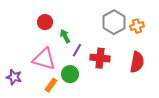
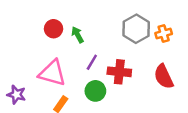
green arrow: (65, 36) -> (77, 35), moved
red semicircle: (137, 62) -> (164, 77), turned 145
green circle: (70, 74) -> (95, 91), moved

